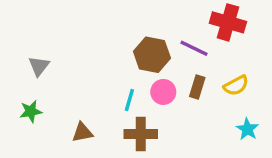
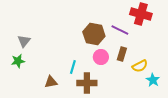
yellow semicircle: (236, 85) -> (140, 66), moved
cyan line: (129, 100) -> (73, 67), moved
green star: (31, 111) -> (18, 61), moved

